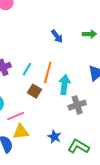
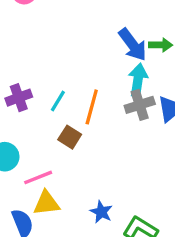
blue arrow: (57, 36) -> (133, 45), moved, size x1.5
cyan arrow: (64, 84) -> (138, 80), moved
gray cross: (77, 105) -> (140, 105), moved

